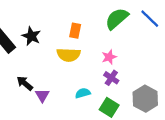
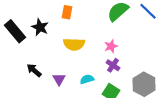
orange rectangle: (75, 31) -> (67, 12), moved
purple triangle: (42, 95) -> (59, 79), moved

